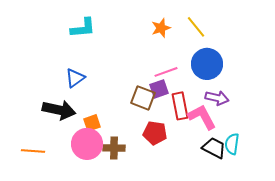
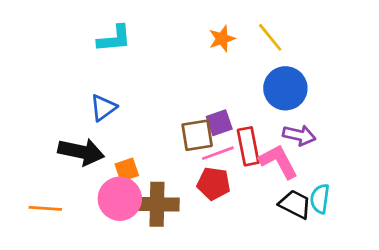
pink line: (166, 72) -> (218, 153), moved
brown square: (143, 98) -> (197, 135), turned -30
brown cross: (114, 148) -> (157, 204), size x1.4

